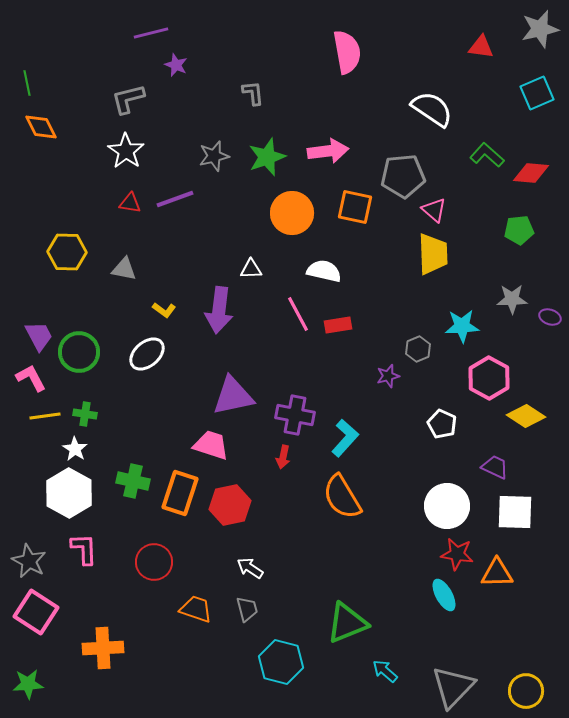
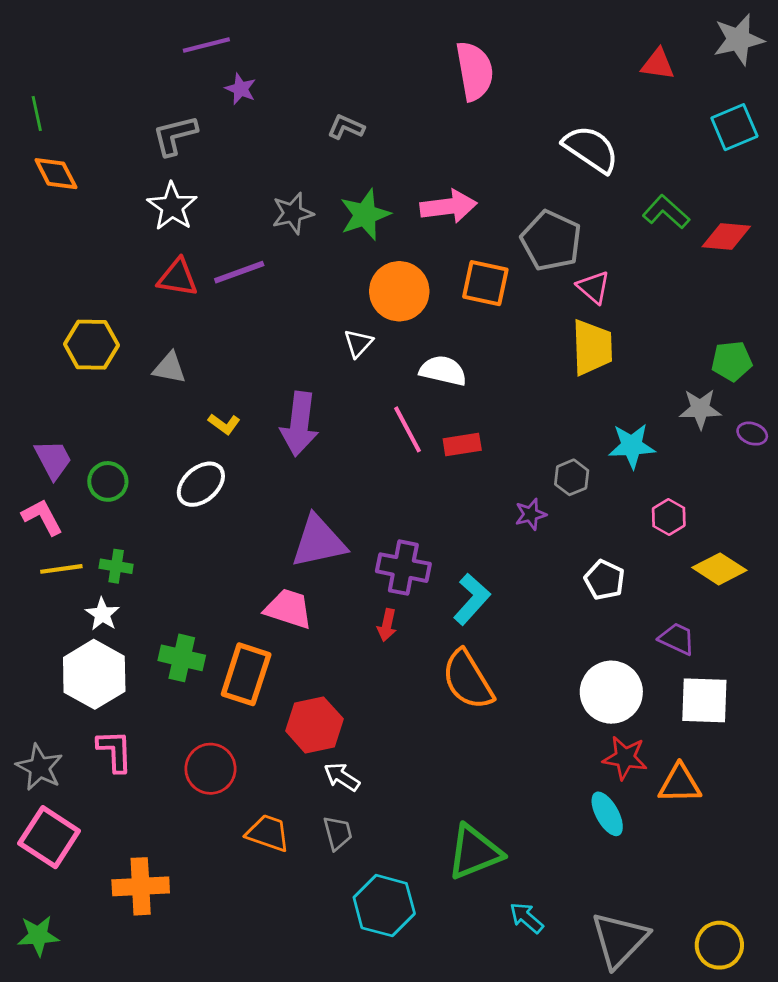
gray L-shape: (253, 93) -> (346, 127), turned -60
gray pentagon: (403, 176) -> (551, 241), turned 30
red triangle: (130, 203) -> (178, 278), size x1.4
green pentagon: (519, 230) -> (732, 361), moved
white triangle: (251, 269) -> (358, 343), moved, turned -45
green circle: (79, 352) -> (108, 481), size x0.7
pink hexagon: (489, 378) -> (669, 517), size x0.6
red hexagon: (230, 505) -> (314, 725), moved

